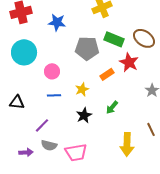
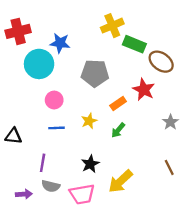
green rectangle: (114, 39) -> (134, 44), moved
cyan circle: (24, 52) -> (39, 64), moved
green arrow: (112, 107) -> (118, 130), moved
black star: (84, 115) -> (90, 164), moved
purple line: (42, 125) -> (43, 163), turned -35
yellow arrow: (127, 144) -> (120, 181), moved, turned 45

